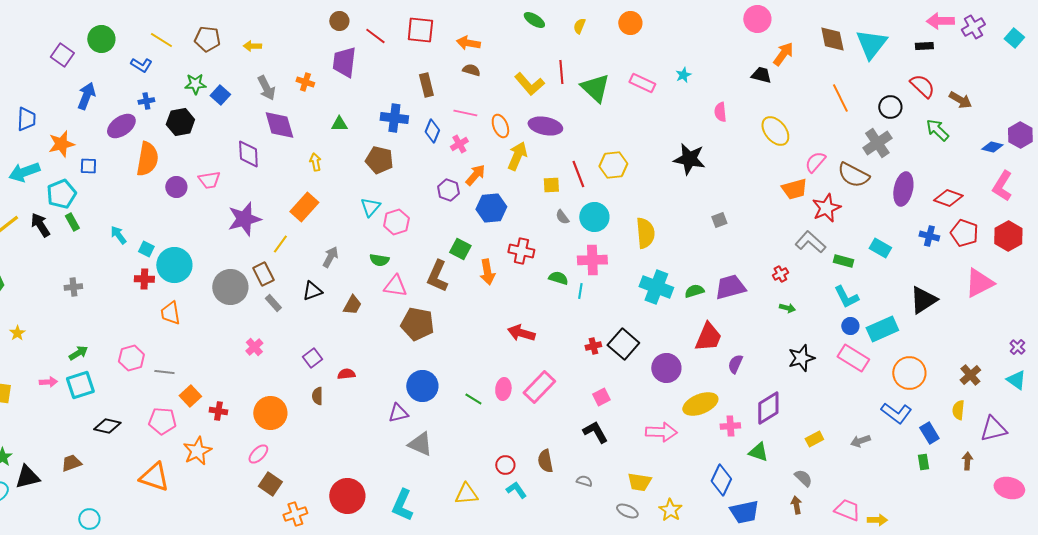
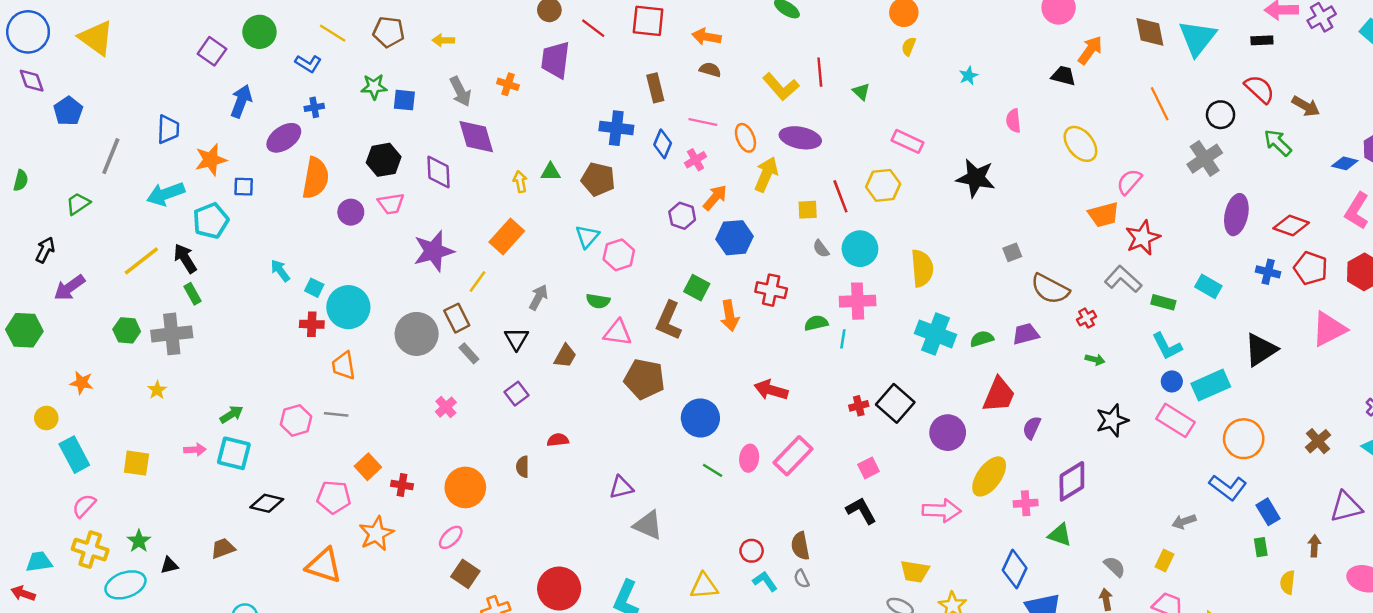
yellow semicircle: (579, 26) -> (909, 46), moved
pink rectangle: (642, 83) -> (907, 141), moved
green triangle: (595, 88) -> (861, 92), size x0.5
blue square: (220, 95) -> (404, 100), turned -36
black hexagon: (180, 122) -> (384, 160), moved
green triangle: (339, 124) -> (551, 172), moved
brown semicircle: (853, 175) -> (1050, 289), moved
green rectangle: (72, 222) -> (192, 294), moved
green semicircle: (558, 278) -> (816, 323), turned -30
gray cross: (73, 287) -> (172, 334), moved, size x1.8
purple trapezoid: (730, 287) -> (1026, 334), size x0.7
black triangle: (312, 291) -> (516, 339), turned -40
purple square: (312, 358) -> (516, 394), moved
gray line: (164, 372) -> (336, 414), moved
cyan square: (80, 385) -> (234, 453), turned 32
blue circle: (422, 386) -> (700, 418), moved
yellow ellipse: (700, 404) -> (989, 476), turned -32
yellow semicircle: (958, 410) -> (1288, 582), moved
yellow rectangle: (814, 439) -> (1165, 561), moved, turned -36
black triangle: (27, 477) -> (169, 565), size x0.6
gray semicircle: (584, 481) -> (802, 579), moved, turned -133

